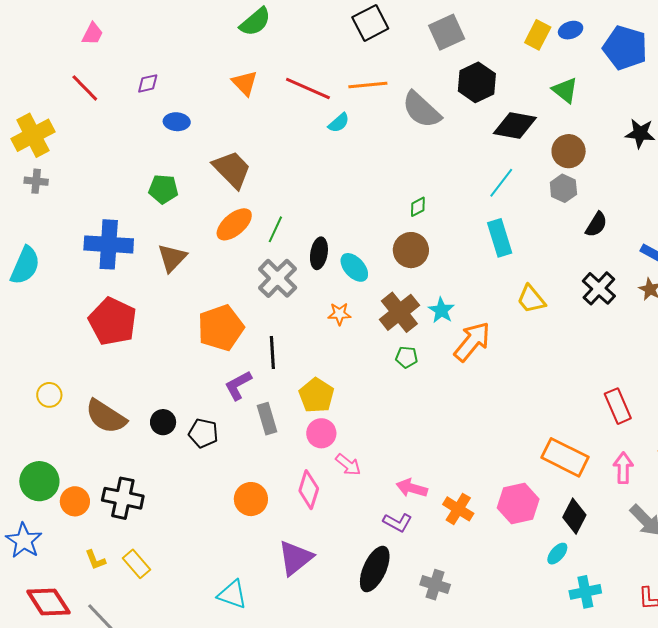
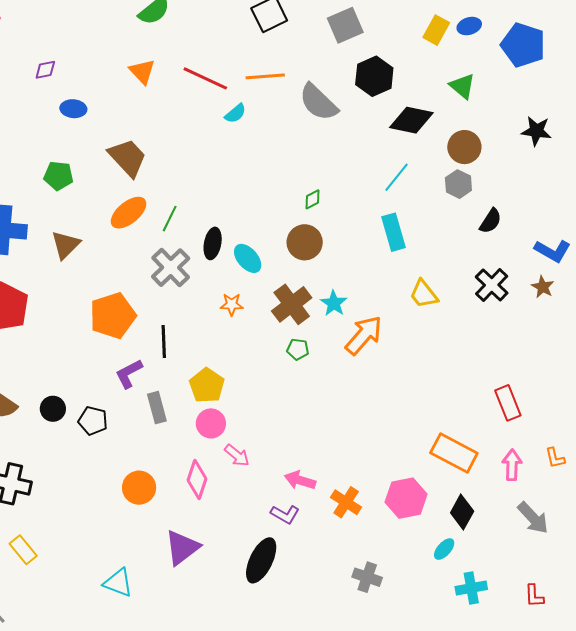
gray cross: (435, 585) -> (367, 577), moved

